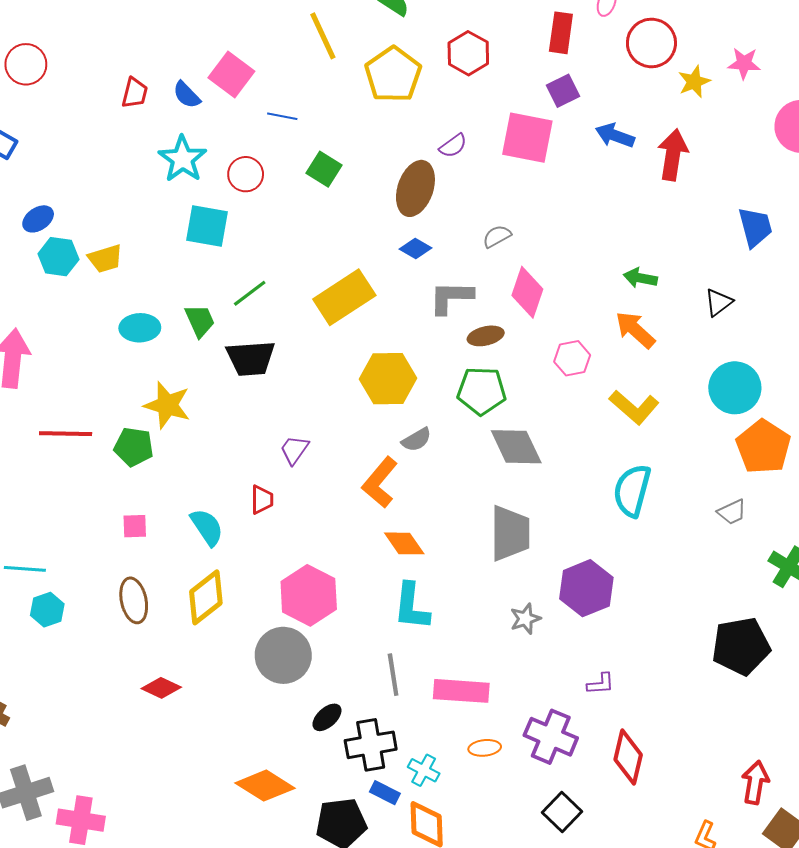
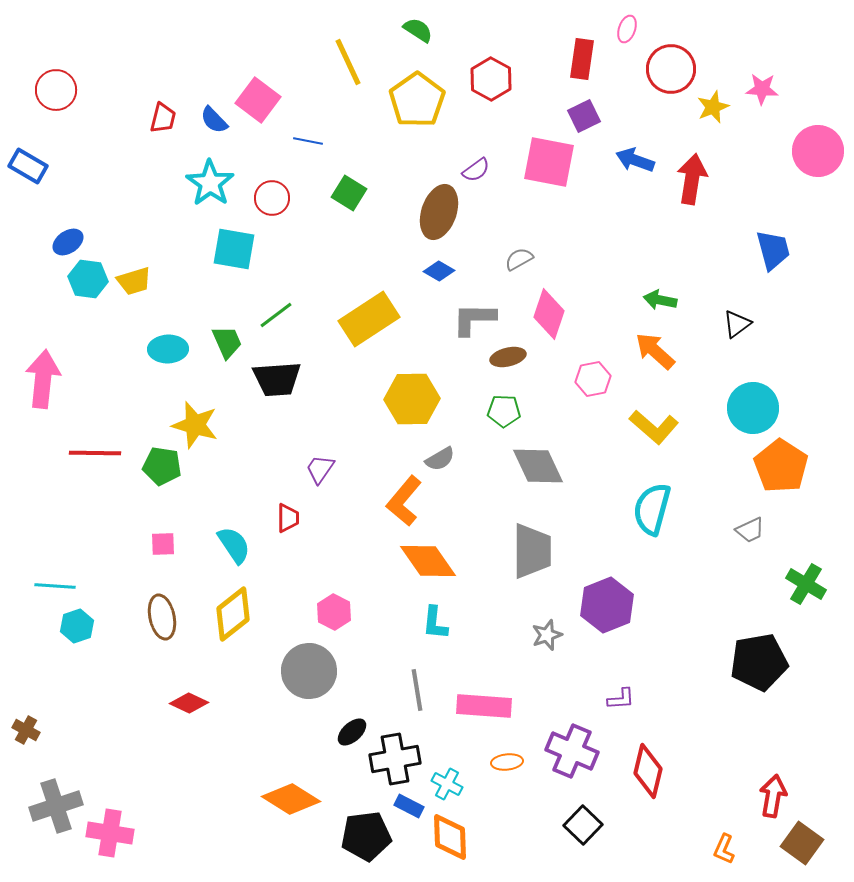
green pentagon: (482, 391) -> (504, 411), size x0.7
orange diamond: (404, 543) -> (428, 561), size x1.4
pink hexagon: (309, 595) -> (334, 612), size x0.6
cyan L-shape: (411, 607) -> (435, 623), size x0.7

